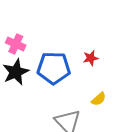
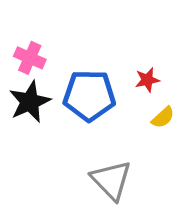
yellow semicircle: (99, 99) -> (163, 117), moved

